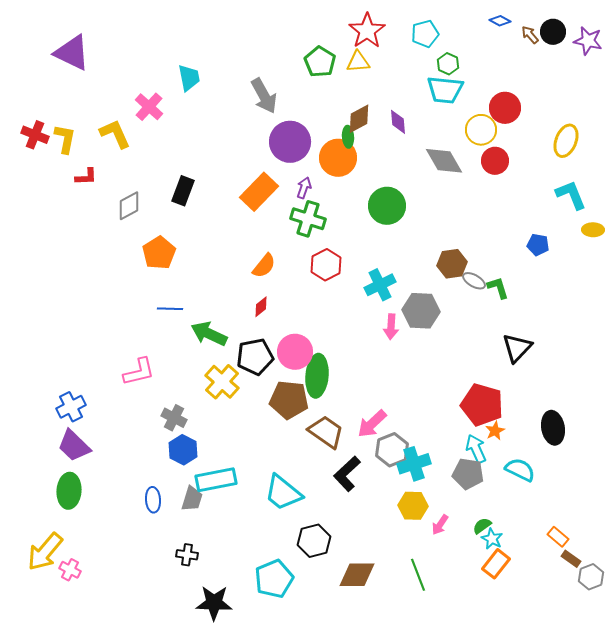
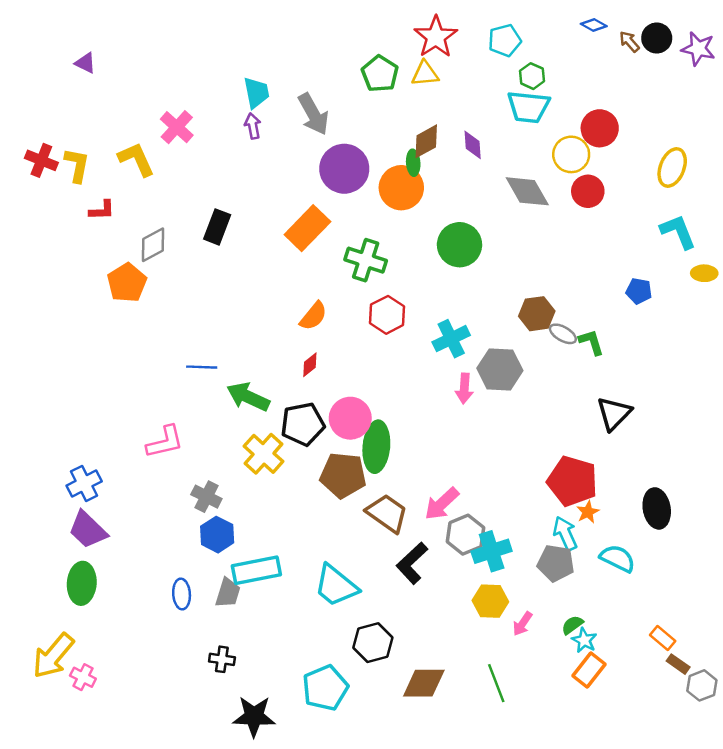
purple triangle: (72, 53) -> (85, 63), size x0.5
cyan trapezoid: (189, 78) -> (256, 93), moved
purple arrow: (304, 188) -> (253, 126), moved, turned -30
orange pentagon: (159, 253) -> (127, 283), moved

